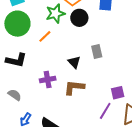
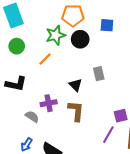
green circle: (17, 24) -> (17, 46), size x0.6
brown L-shape: (74, 87) -> (76, 111), turned 90
gray semicircle: (15, 95) -> (32, 117), moved

